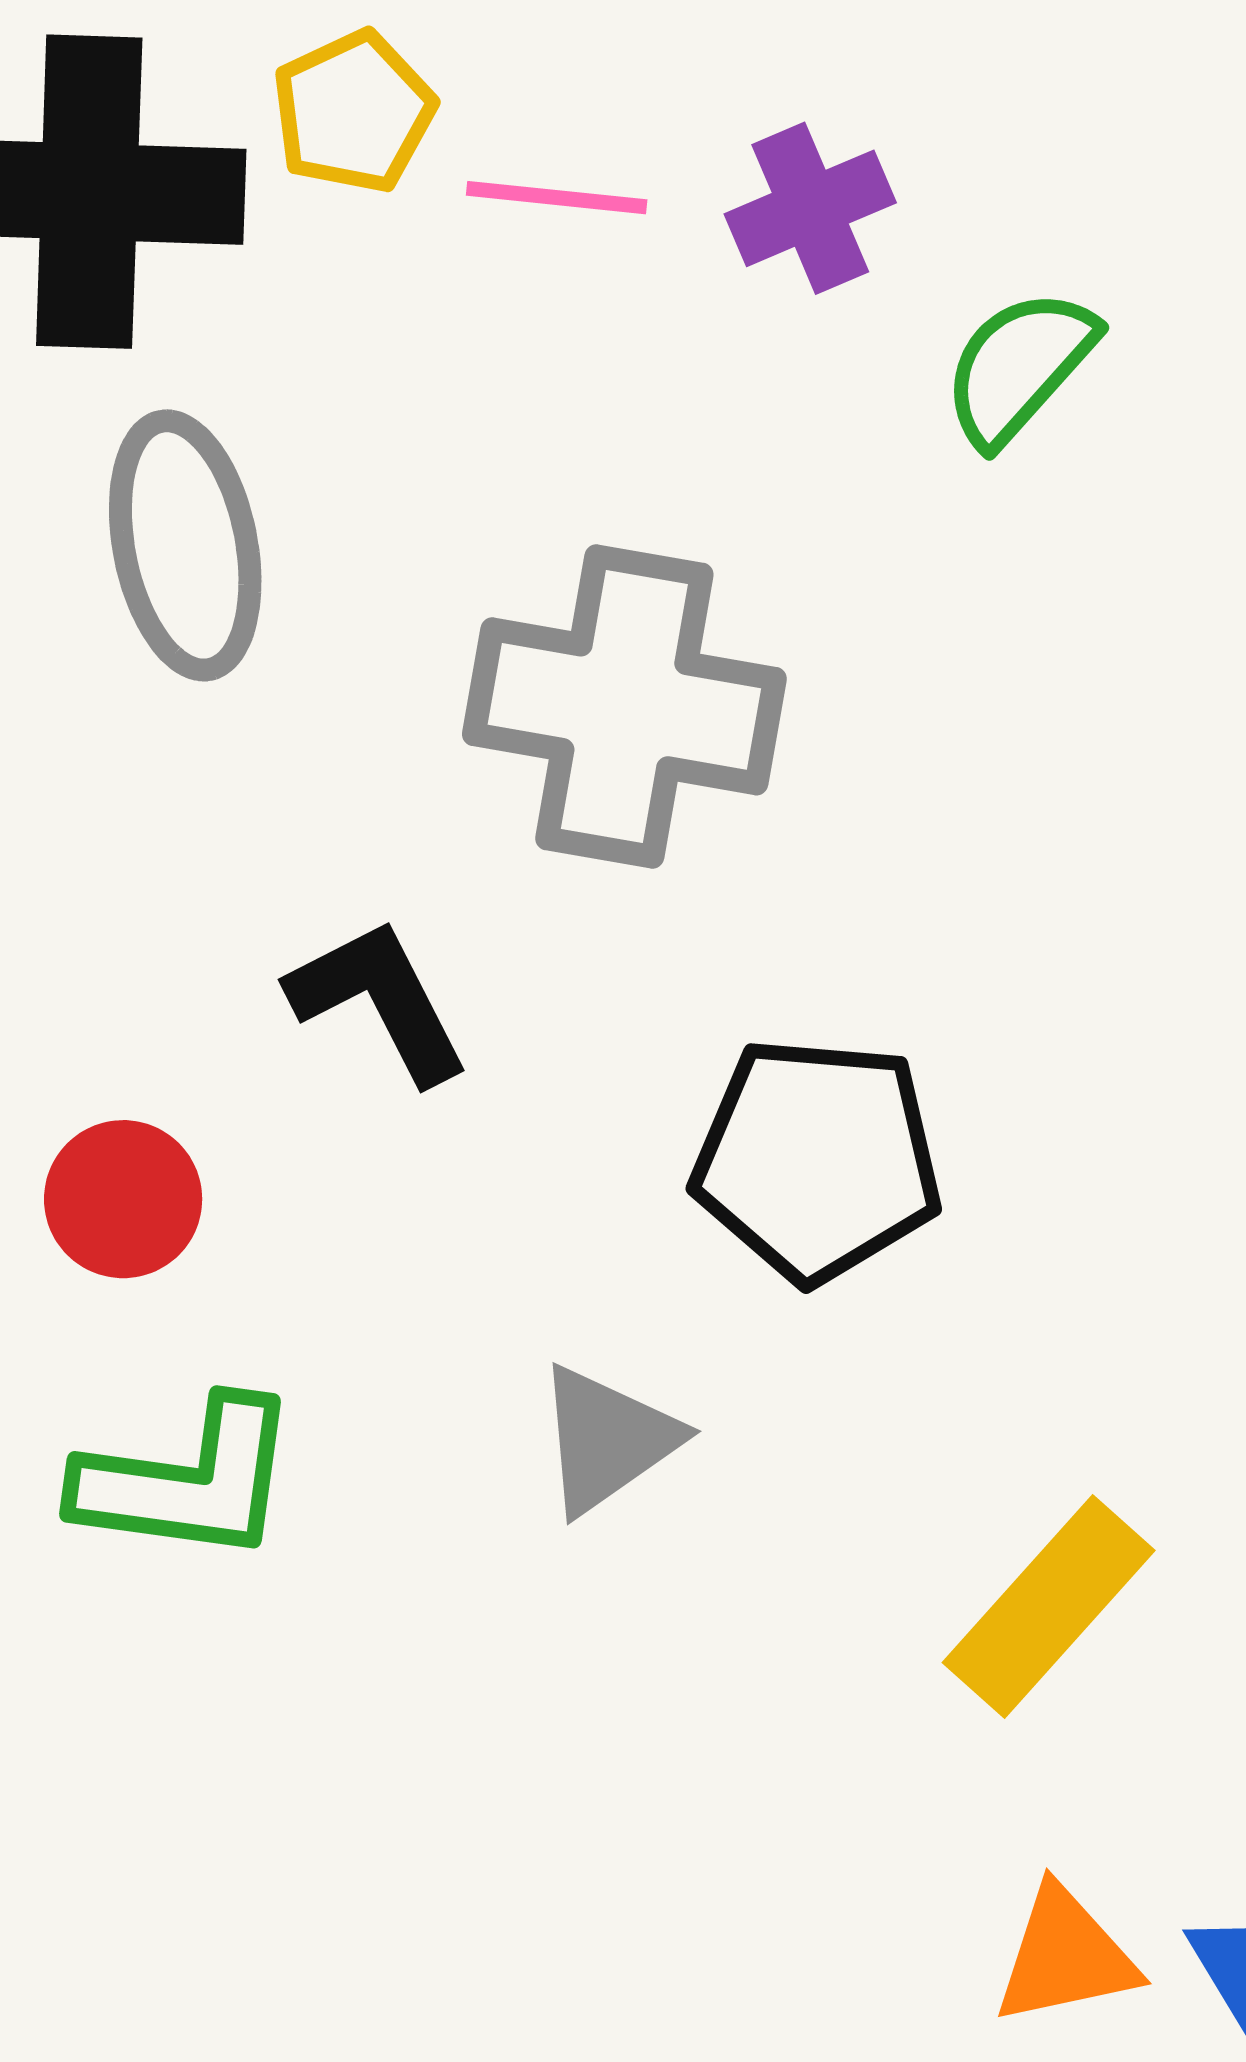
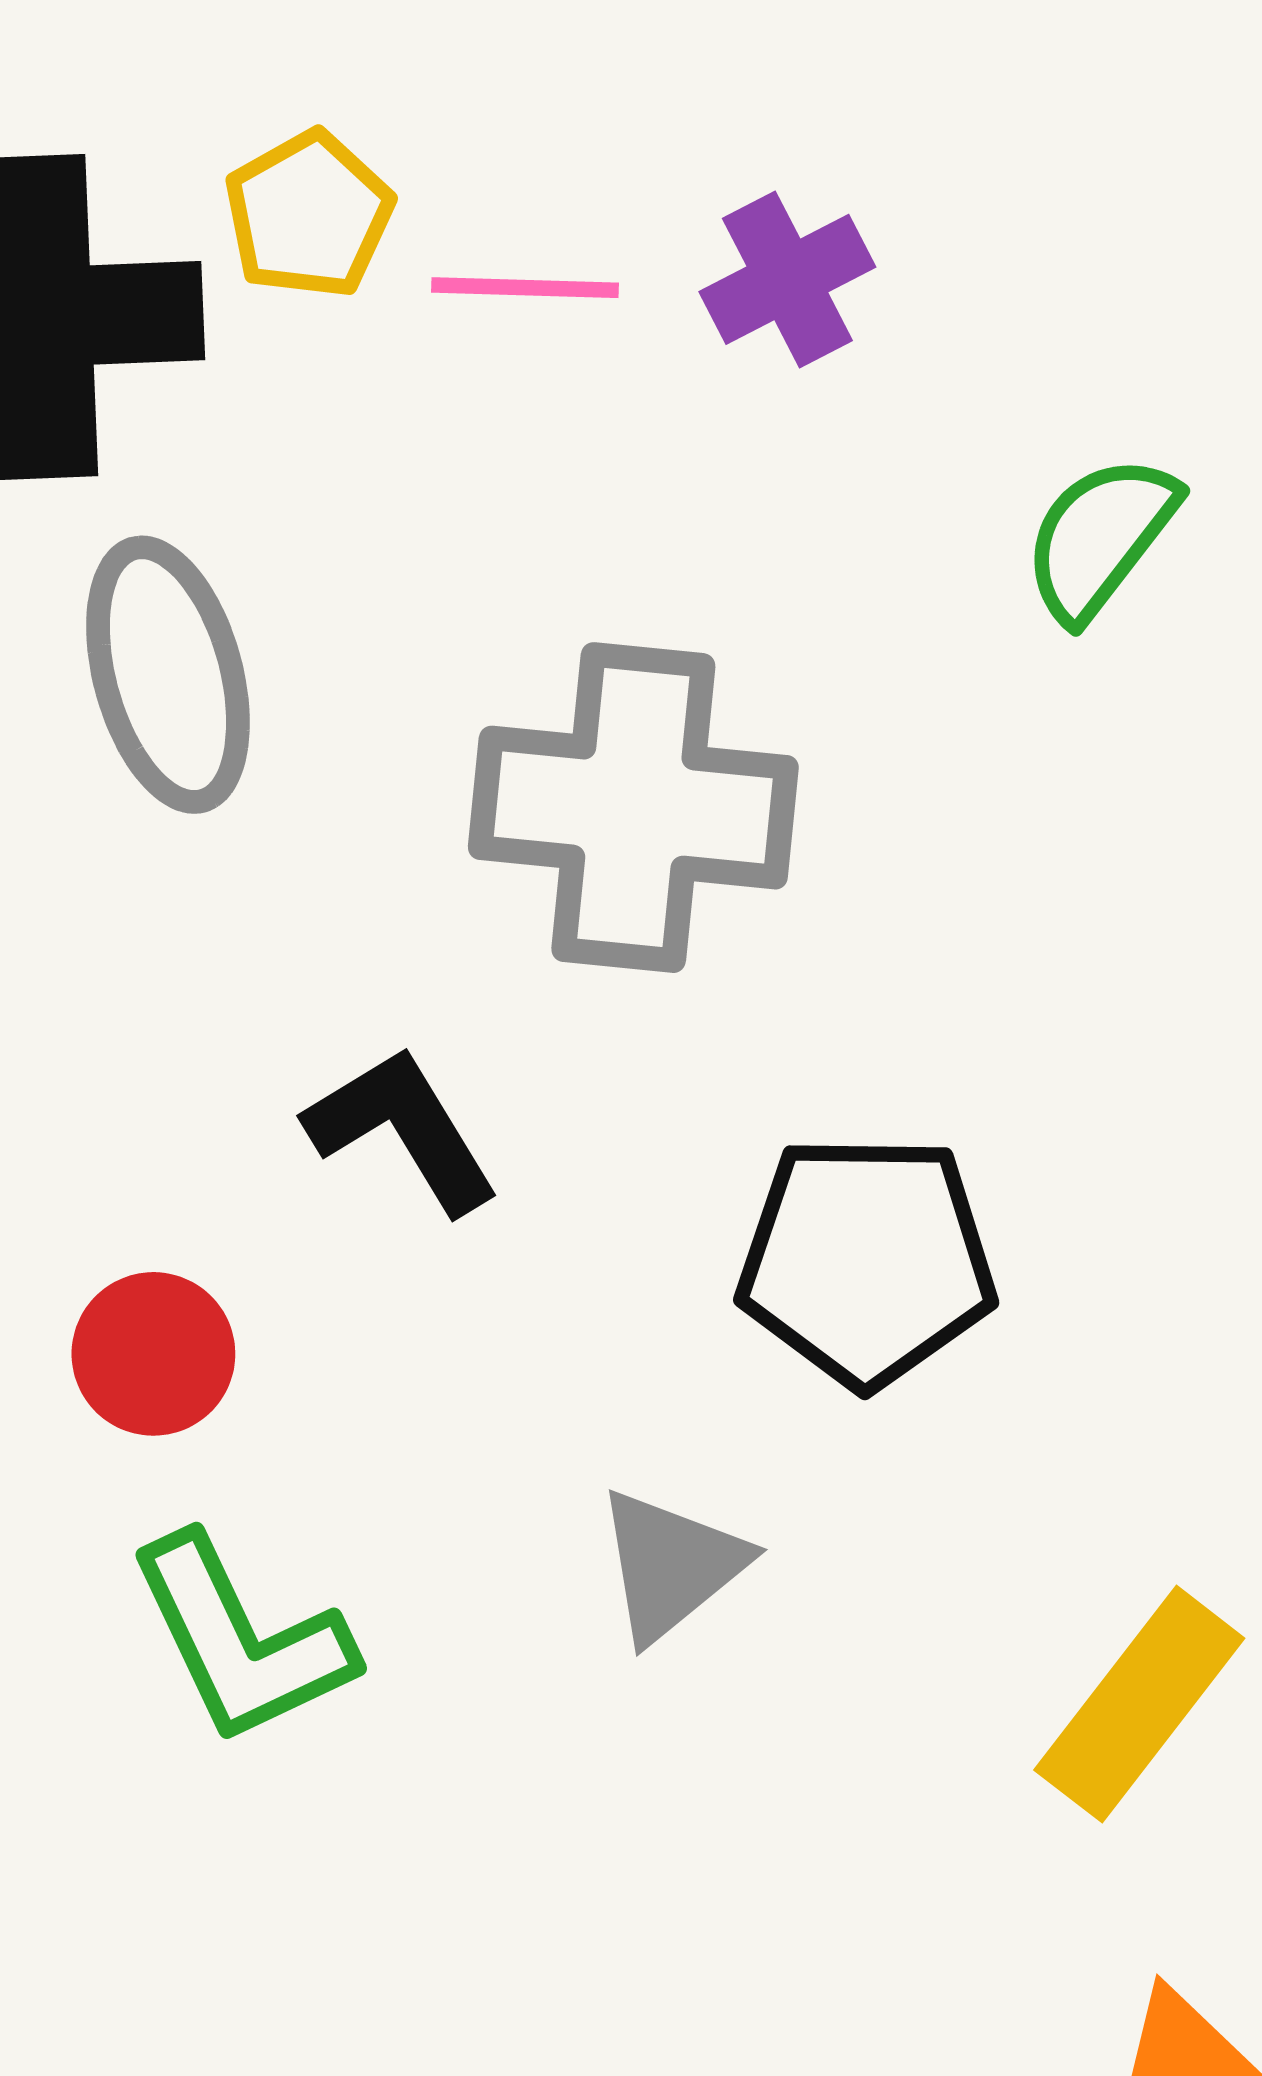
green semicircle: (1019, 367) -> (1100, 537), moved
green L-shape: (187, 1481) -> (241, 1640), turned 61

